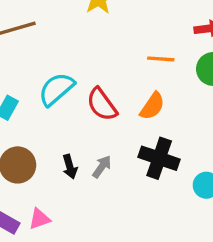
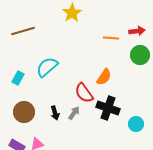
orange line: (161, 59) -> (111, 38), moved
red semicircle: (102, 104) -> (84, 93), moved

